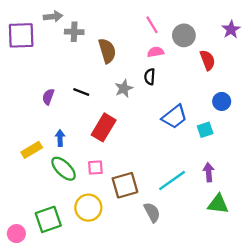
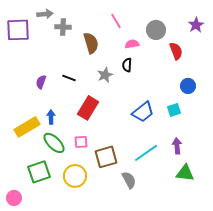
pink line: (152, 25) -> (116, 21), moved
blue trapezoid: (174, 117) -> (143, 112), moved
yellow rectangle: (32, 150) -> (27, 127), size x1.4
green square: (48, 219) -> (39, 172), moved

